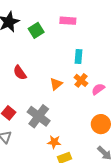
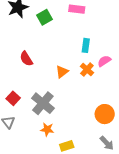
pink semicircle: (98, 89) -> (104, 61), moved
orange star: (54, 142) -> (47, 129), moved

